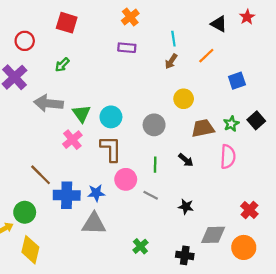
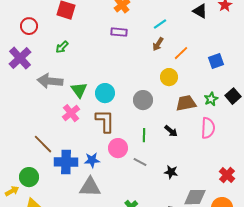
cyan line: (173, 39) -> (160, 24), turned 64
orange line: (206, 56) -> (181, 53), moved

